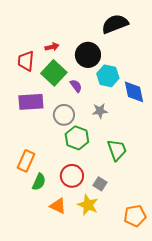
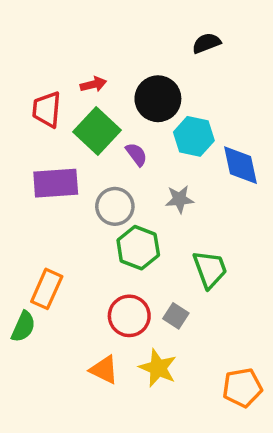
black semicircle: (115, 24) -> (206, 43), size x0.6
green semicircle: (39, 182) -> (23, 327), moved
gray square: (100, 184) -> (176, 316), moved

